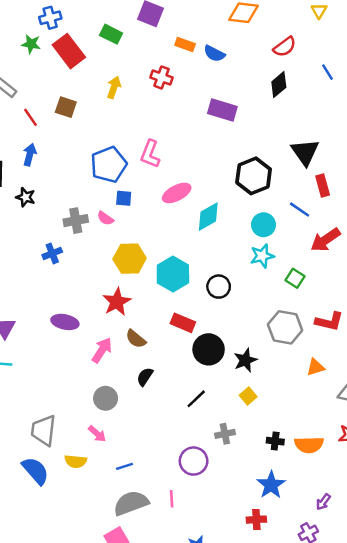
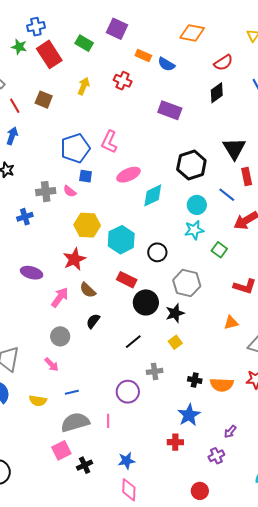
gray hexagon: (285, 327) -> (187, 283), moved
yellow semicircle: (76, 461) -> (38, 401), moved

